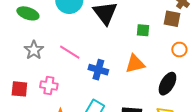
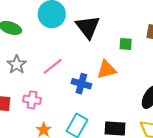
pink line: (70, 52) -> (53, 66), turned -70
orange triangle: (135, 64) -> (107, 70), moved

